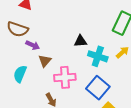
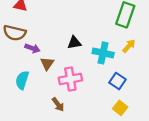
black triangle: (81, 41) -> (74, 43), moved
blue square: (98, 88) -> (117, 81), moved, size x0.7

